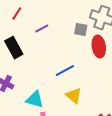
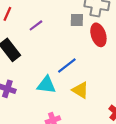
cyan triangle: (35, 100) -> (46, 85), moved

